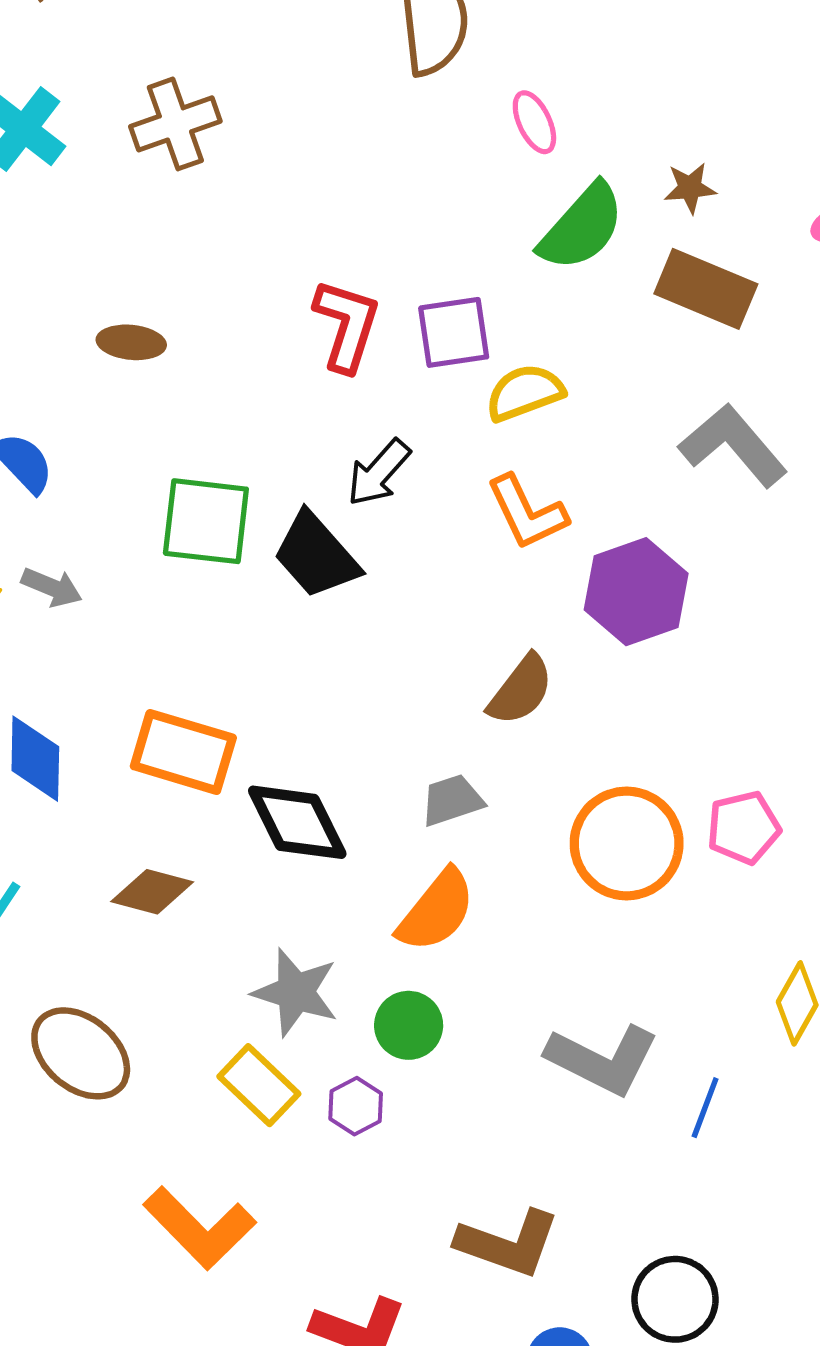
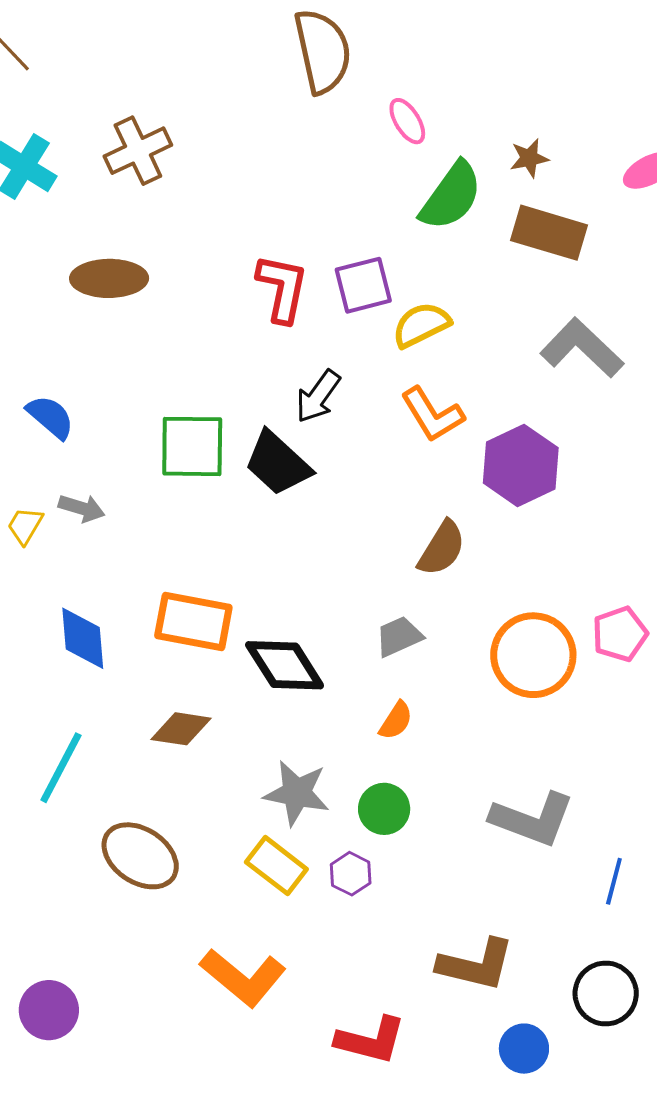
brown ellipse: (131, 342) -> (109, 278), moved, size x1.5
orange semicircle: (436, 911) -> (396, 721), size x0.6
blue line: (705, 1108) -> (614, 881), moved

